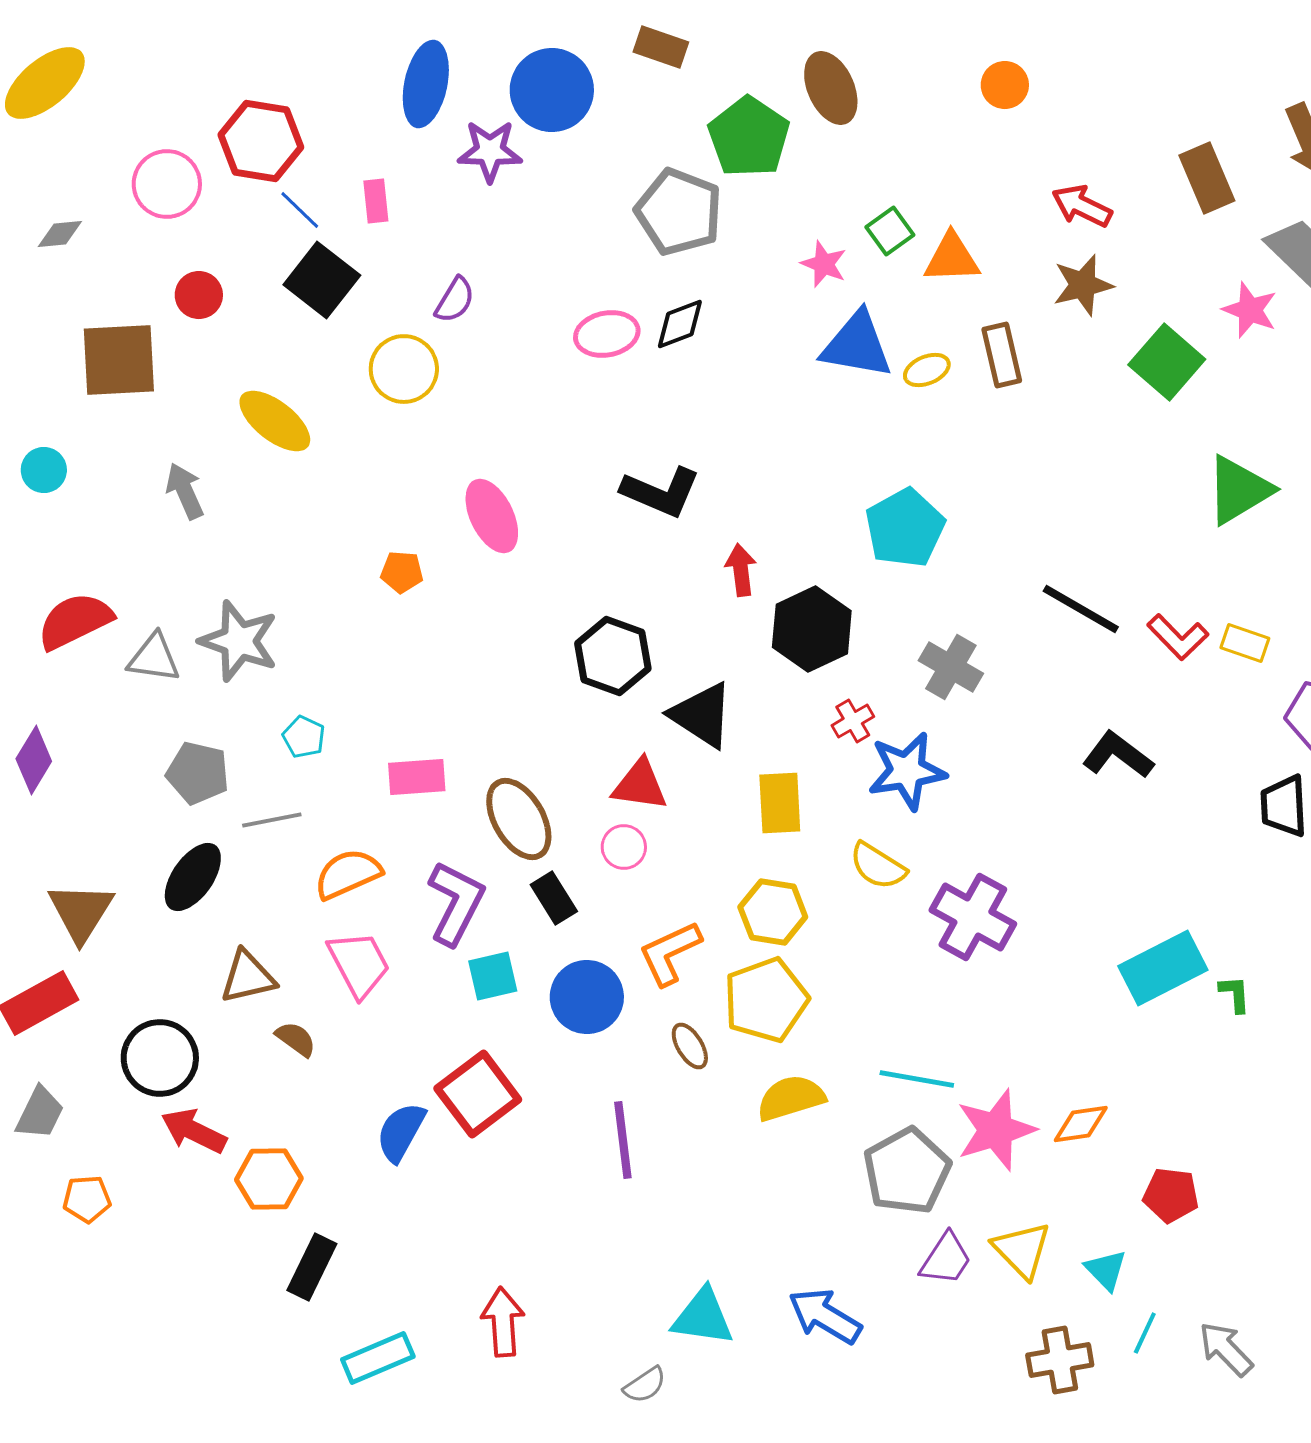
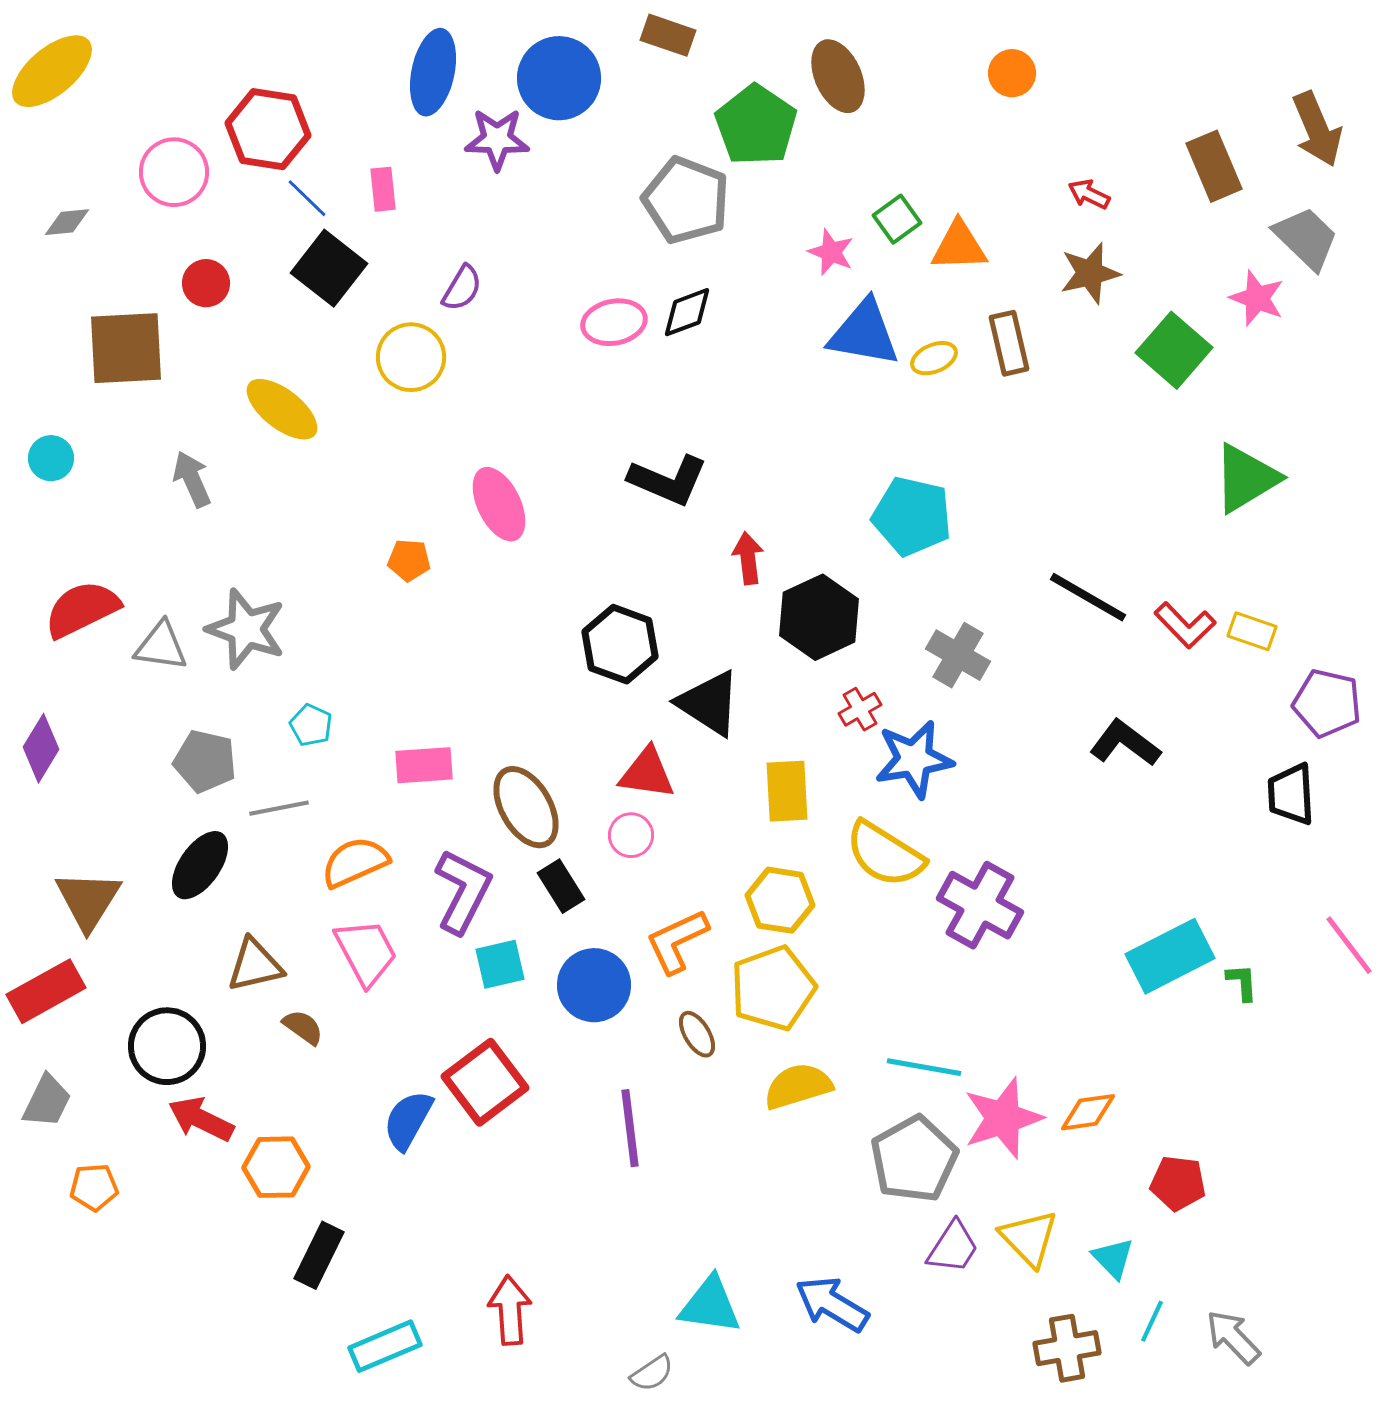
red arrow: (1082, 206) -> (1089, 194), size x0.7
cyan pentagon: (905, 528) -> (912, 516), turned -30
yellow semicircle: (878, 866) -> (885, 854), size x1.4

